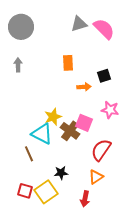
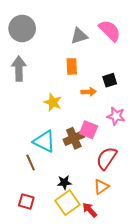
gray triangle: (79, 24) -> (79, 36), moved
gray arrow: (18, 65) -> (19, 69), size x1.6
yellow star: (53, 117) -> (53, 102), moved, turned -30
brown cross: (70, 131) -> (74, 138), turned 30
yellow square: (46, 192) -> (68, 203), moved
red arrow: (85, 199) -> (90, 210), turned 126

